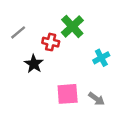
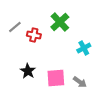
red cross: (51, 42) -> (34, 35), moved
black star: (34, 64) -> (28, 71), moved

